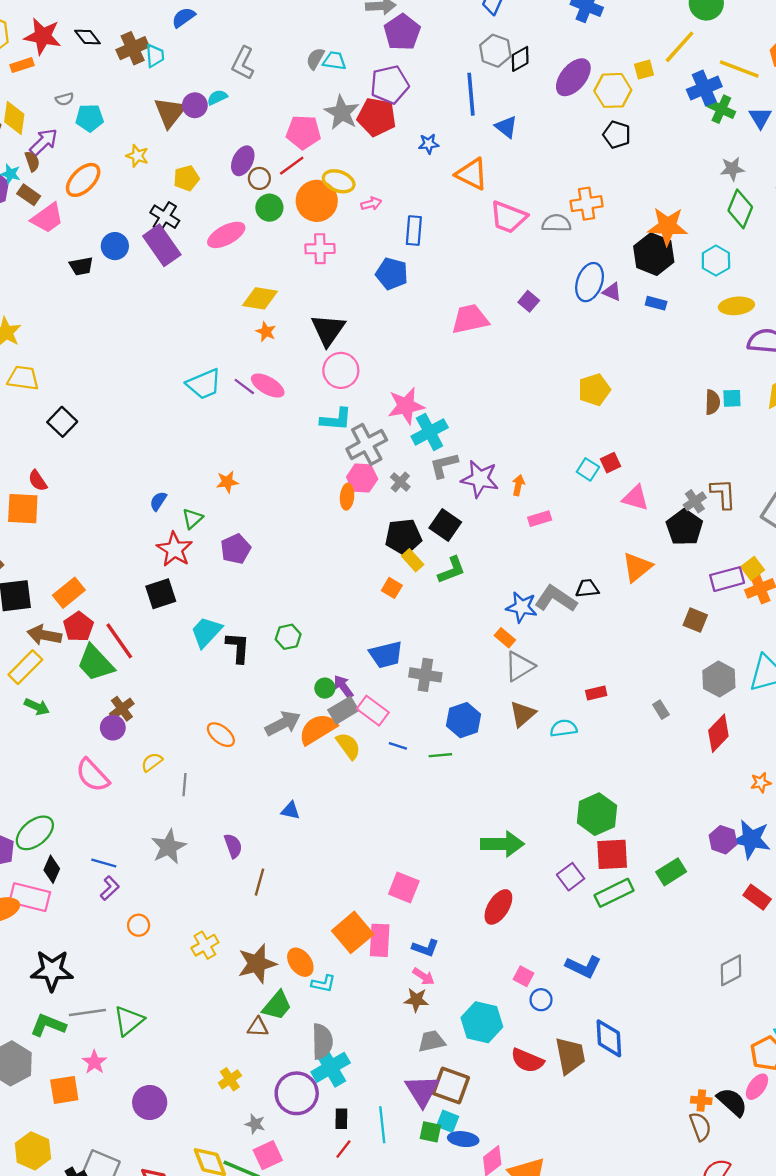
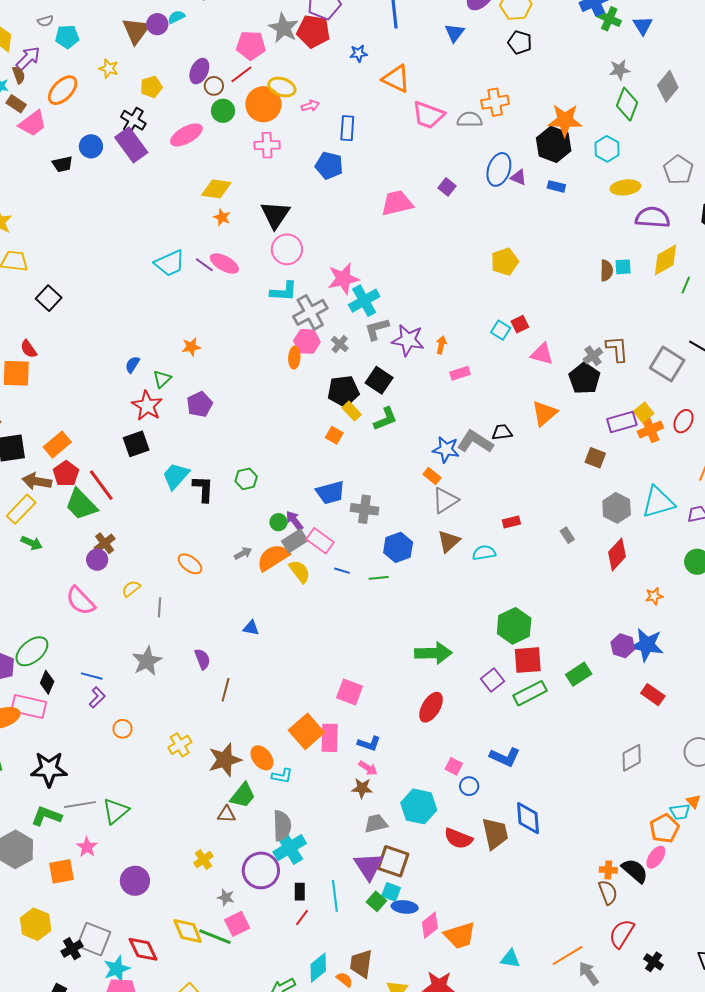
blue triangle: (506, 127) -> (454, 33), moved, turned 30
gray arrow: (283, 723) -> (243, 553), size x0.6
green square: (430, 1132) -> (376, 901), turned 30

